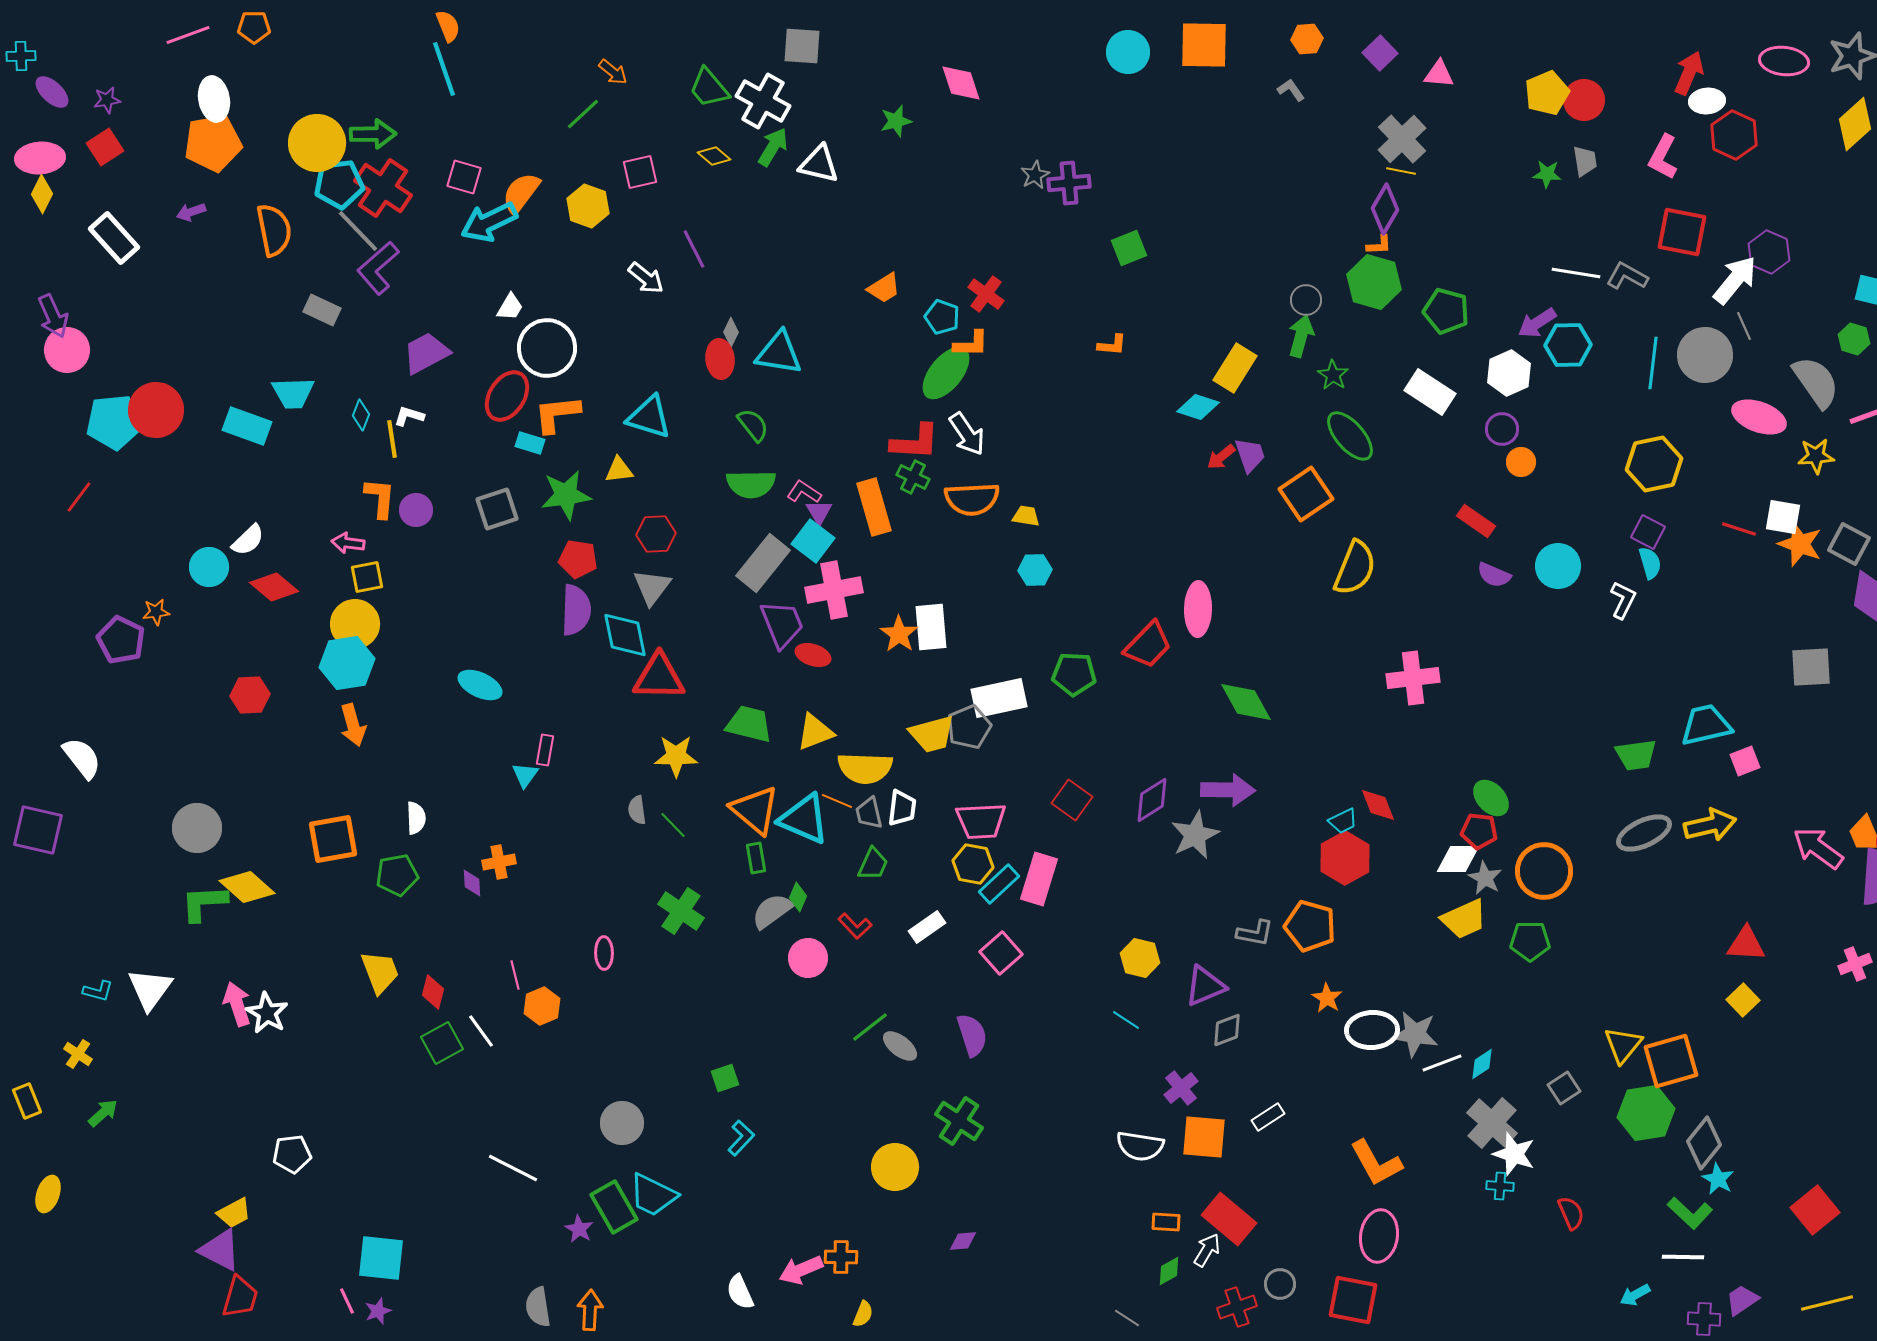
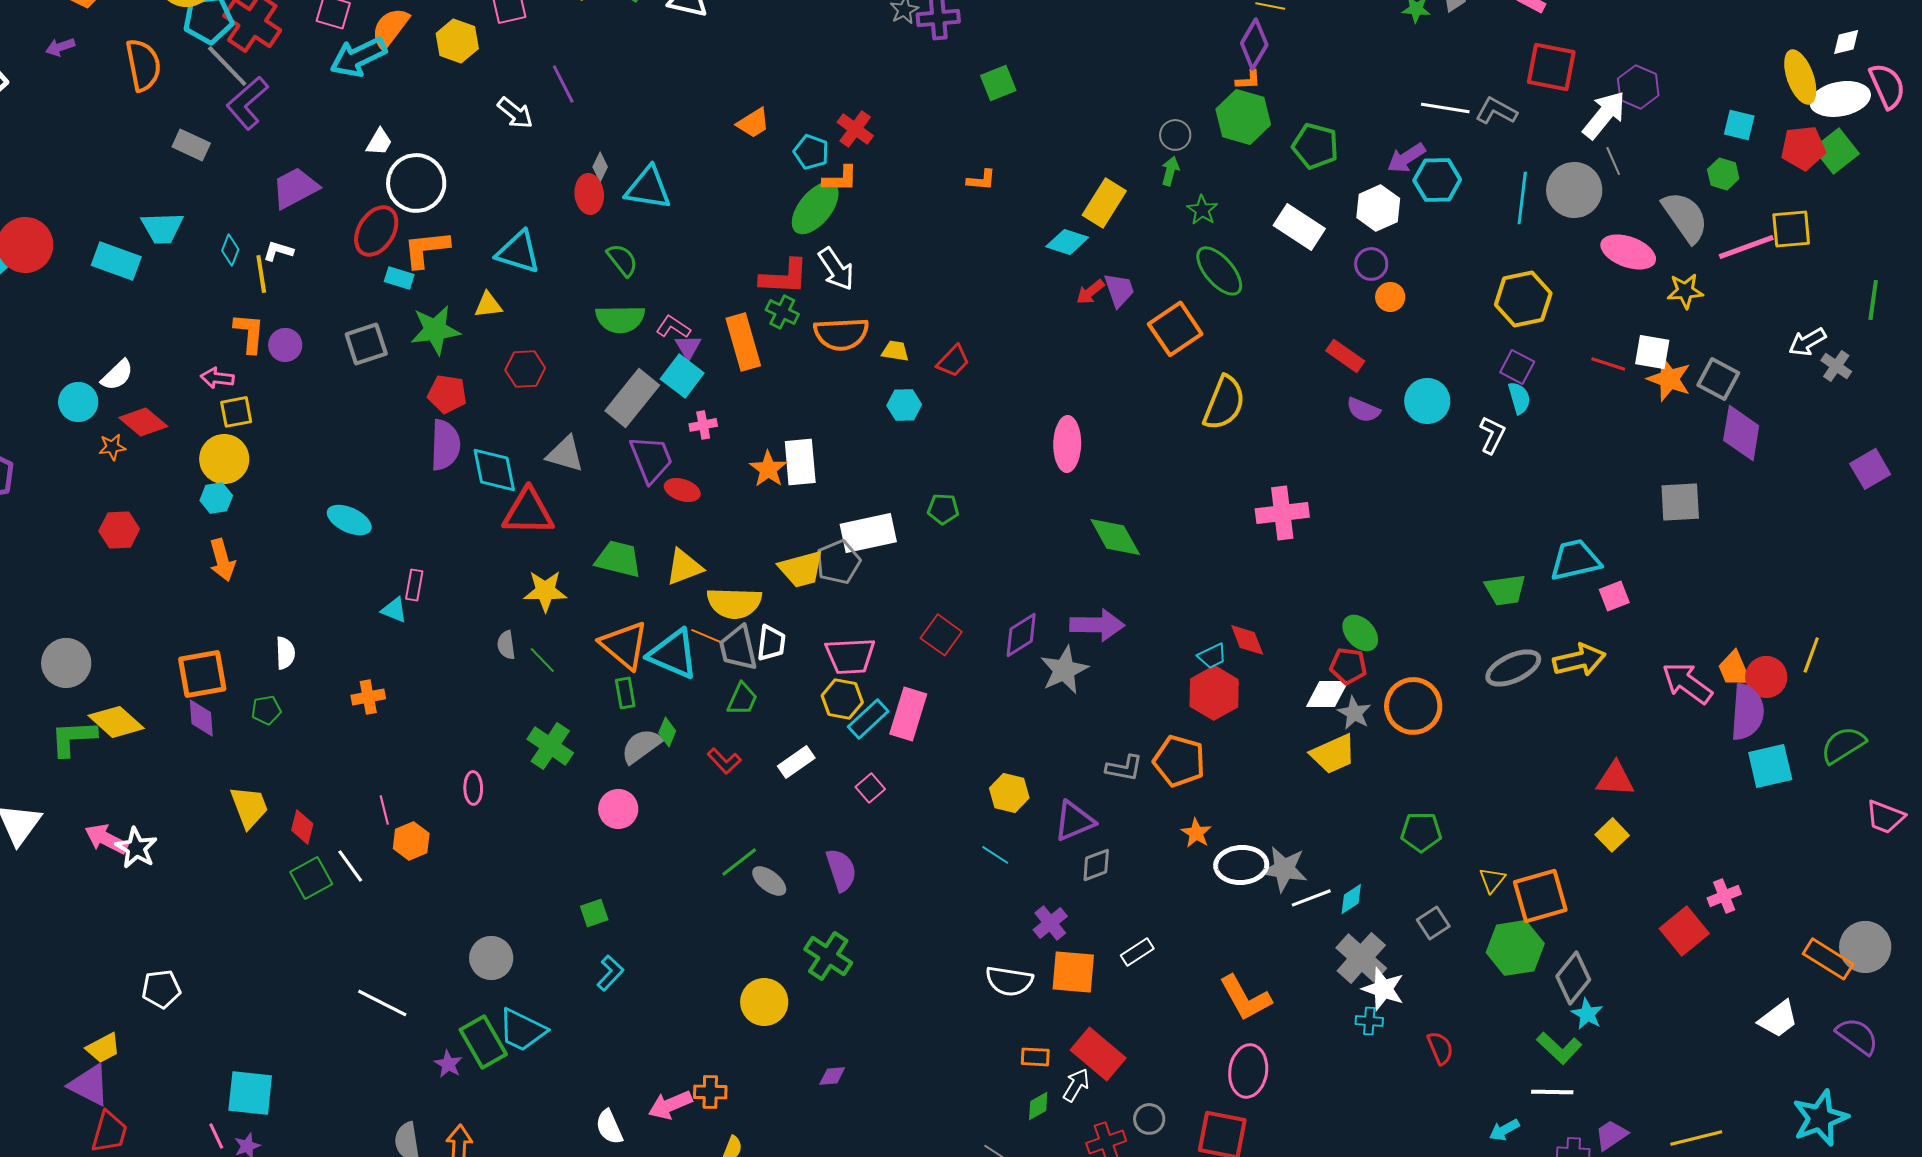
green arrow: (1301, 336) -> (1170, 171), size x0.7
gray triangle: (652, 587) -> (565, 454), moved, turned -51
pink cross: (834, 590) -> (703, 425), size x0.5
orange star: (156, 612) -> (112, 447), moved
red trapezoid: (1148, 645) -> (953, 361), moved, size x0.7
cyan hexagon: (347, 663) -> (216, 498), size x0.6
green pentagon: (1074, 674) -> (943, 509), size x0.7
cyan triangle: (525, 775) -> (394, 610), turned -44
gray trapezoid: (869, 813) -> (738, 648), size x1.4
green pentagon: (397, 875) -> (266, 710), size x0.7
purple diamond: (472, 883) -> (201, 718), moved, size x1.4
green pentagon: (1530, 941) -> (1421, 832), moved
pink square: (1001, 953) -> (870, 788), size x0.7
pink circle: (808, 958) -> (618, 809), moved
pink cross: (1855, 964) -> (1724, 896), moved
pink arrow: (237, 1004) -> (106, 839), turned -45
yellow triangle: (1623, 1045) -> (1492, 880), size x0.7
red square: (1815, 1210) -> (1684, 931), moved

